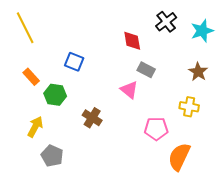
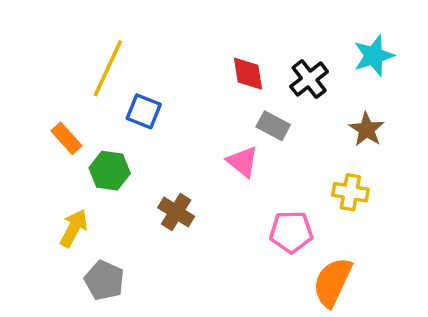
black cross: (166, 22) -> (309, 79), moved
yellow line: (25, 28) -> (108, 68), moved, turned 52

